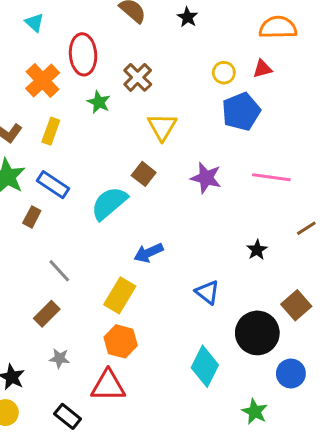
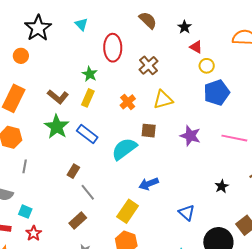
red triangle: (262, 69) -> (196, 47), moved, turned 40
orange cross: (43, 81) -> (128, 102), moved, size x0.7
green star: (99, 102) -> (90, 74), moved
yellow triangle: (162, 127) -> (163, 100), turned 40
brown square: (144, 174) -> (149, 131), turned -35
brown rectangle: (32, 217) -> (73, 171), moved

